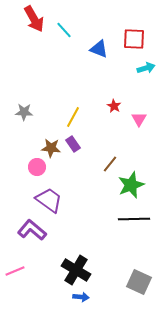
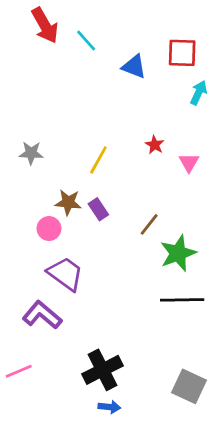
cyan arrow: (146, 68) -> (199, 93), turned -48
purple rectangle: (73, 144) -> (98, 209), moved
black cross: (76, 270) -> (103, 370), turned 32

